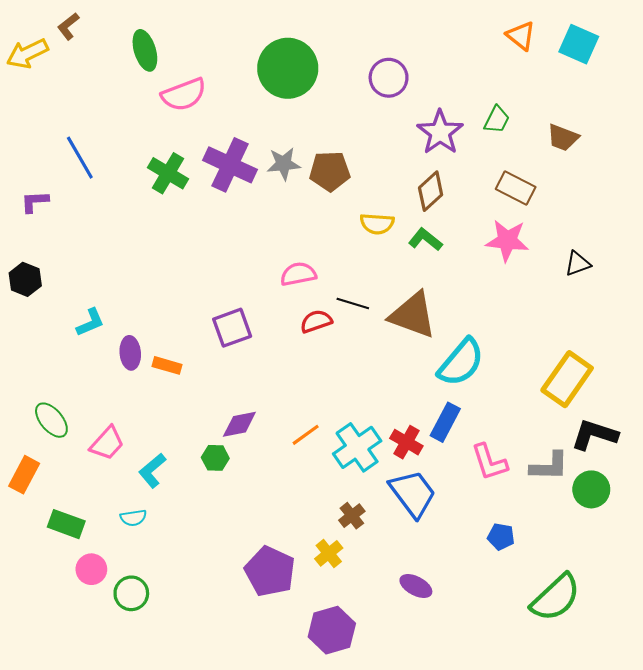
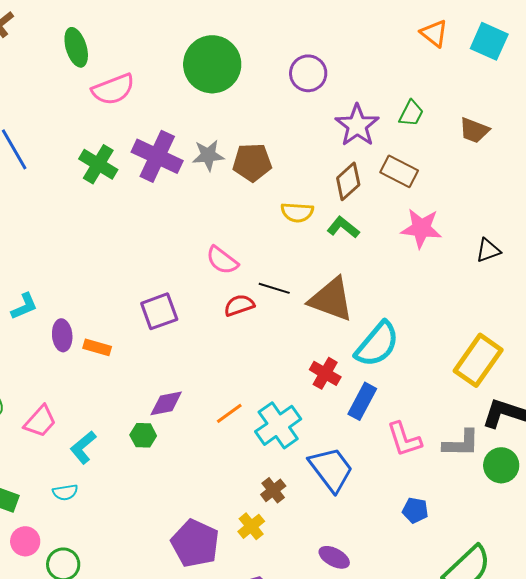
brown rectangle: (516, 188) -> (399, 171), moved
pink semicircle: (298, 274) -> (222, 260), turned -132
red cross: (406, 442) -> (325, 373), moved

